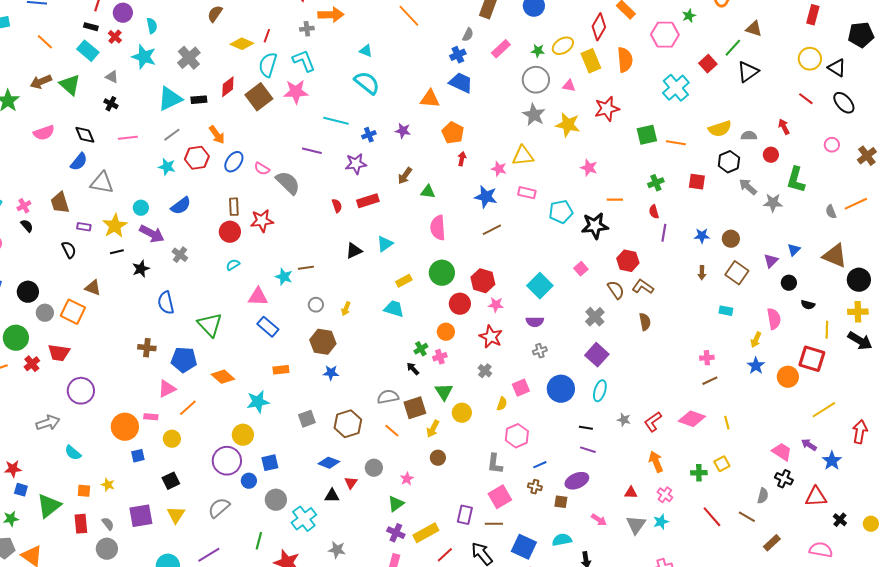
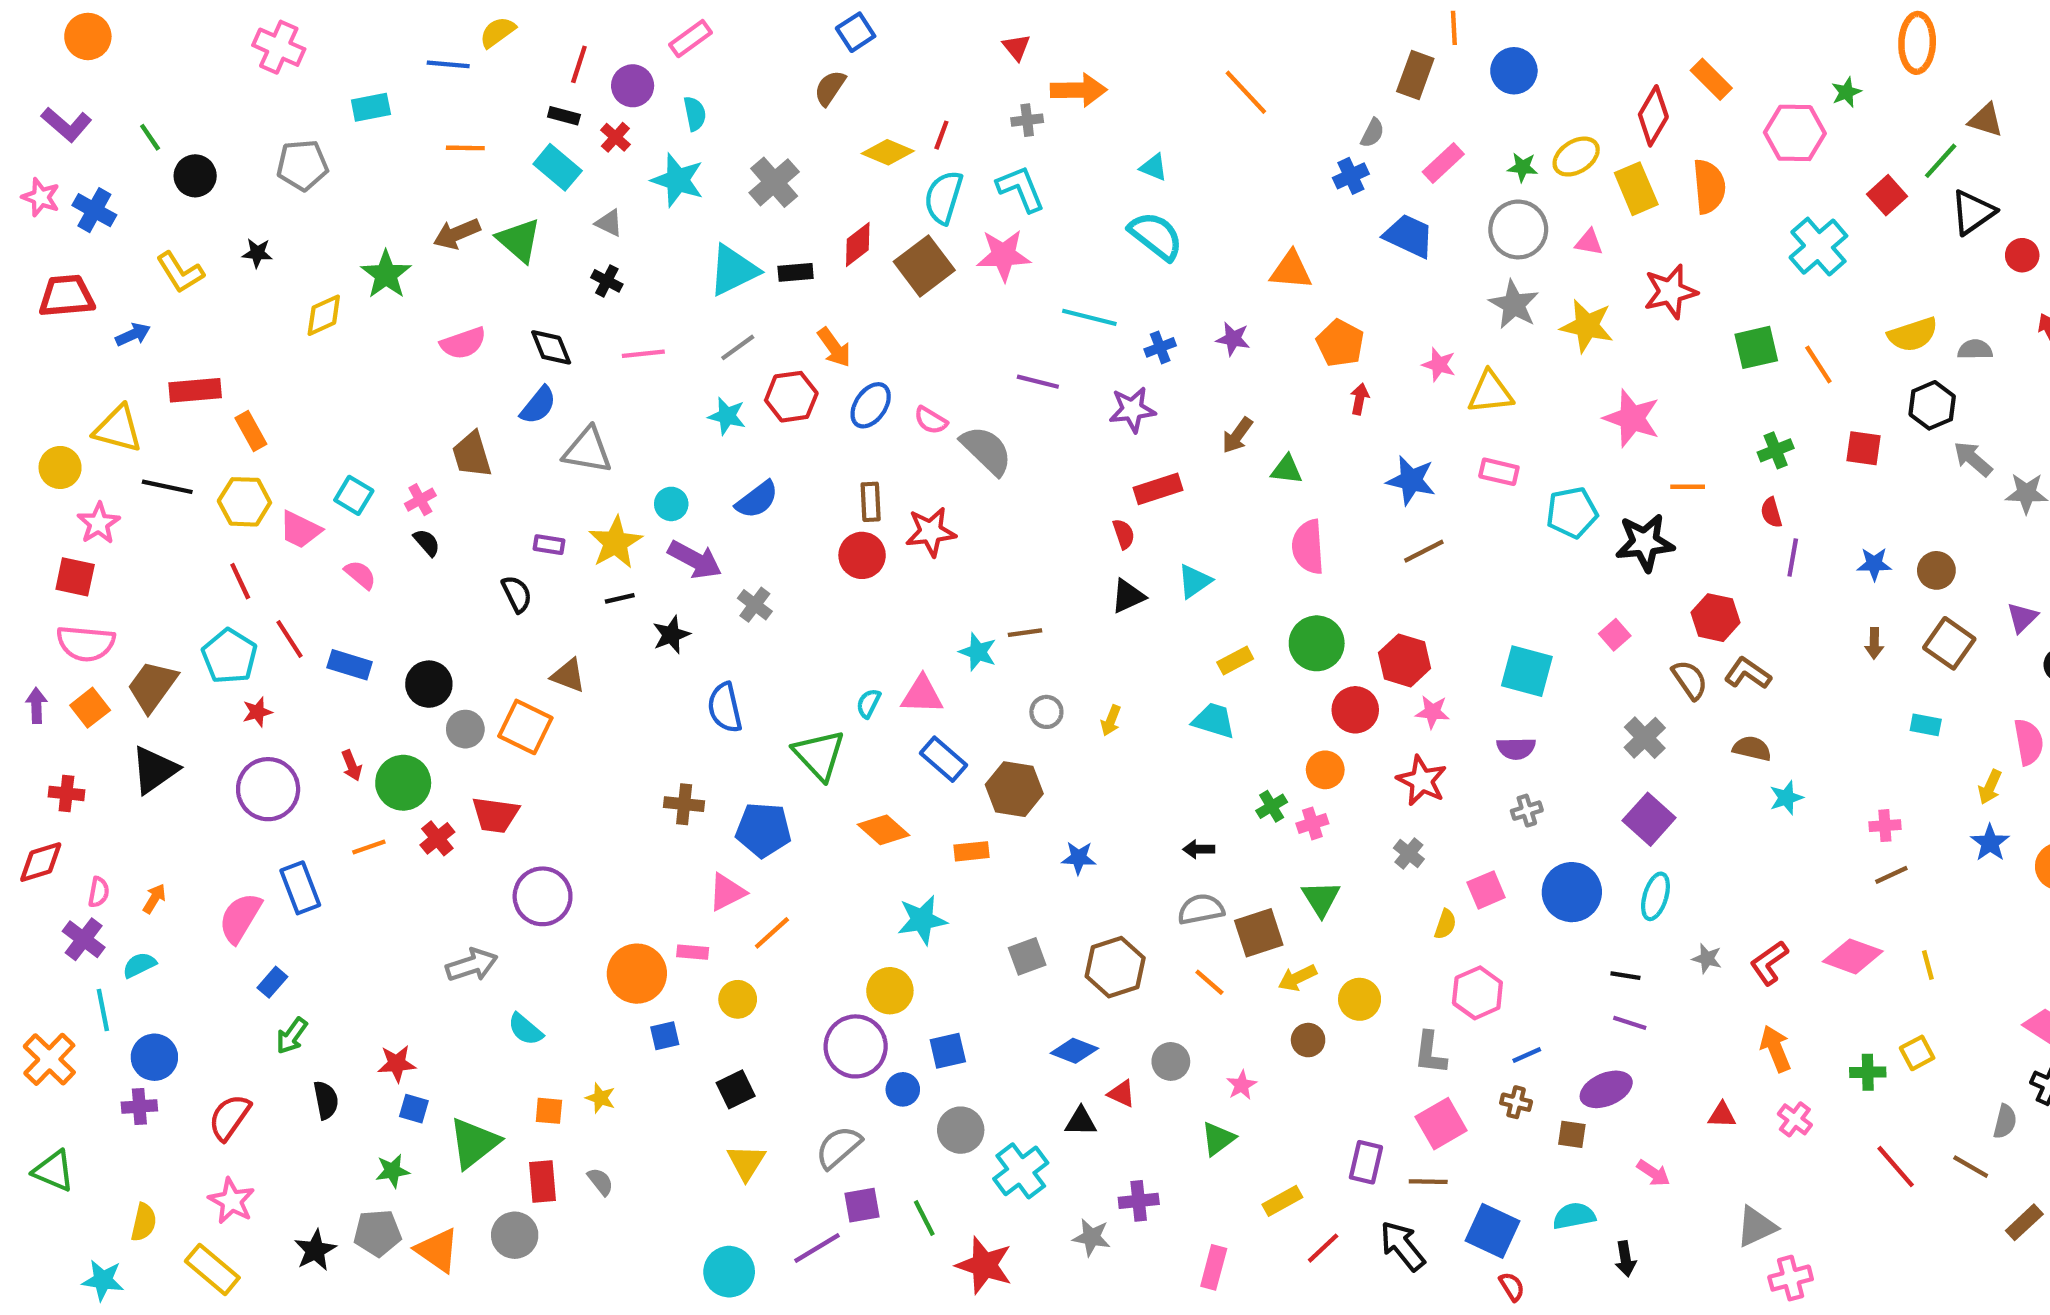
orange line: (45, 42) -> (465, 148), turned -42
blue trapezoid: (461, 83) -> (1409, 236), moved
orange line: (676, 143) -> (1818, 365), turned 48
red circle: (771, 155) -> (2022, 255), moved
pink star: (589, 168) -> (1632, 418), size x1.5
pink star: (499, 169) -> (1439, 365), moved
brown trapezoid: (60, 203) -> (472, 455), moved
red semicircle: (337, 206) -> (1124, 534), moved
cyan semicircle: (233, 265) -> (868, 703), moved, turned -32
cyan square: (540, 286) -> (1527, 671), turned -30
brown semicircle: (645, 322) -> (1752, 748), turned -66
brown hexagon: (323, 342) -> (1014, 789), moved
black arrow: (413, 369) -> (1199, 849), moved, turned -48
orange diamond: (223, 377) -> (883, 830), moved
yellow circle: (462, 413) -> (1360, 999), moved
yellow arrow: (433, 429) -> (1297, 978), turned 36
red triangle: (351, 483) -> (1122, 1094), turned -40
purple square: (141, 516) -> (862, 1205), moved, size x0.7
cyan star: (661, 522) -> (1786, 798), moved
gray triangle: (636, 525) -> (1756, 1227), moved, turned 30
purple cross: (396, 533) -> (1139, 1201), moved, turned -30
yellow rectangle: (426, 533) -> (1282, 1201), size x0.7
green line: (259, 541) -> (924, 1218), turned -42
gray circle: (107, 549) -> (515, 1235), moved

